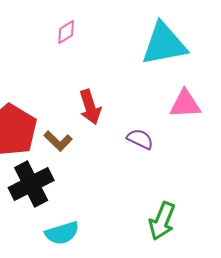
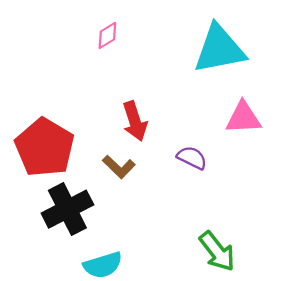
brown L-shape: (58, 141) -> (119, 167), moved
green arrow: (162, 221) -> (217, 251), turned -60

